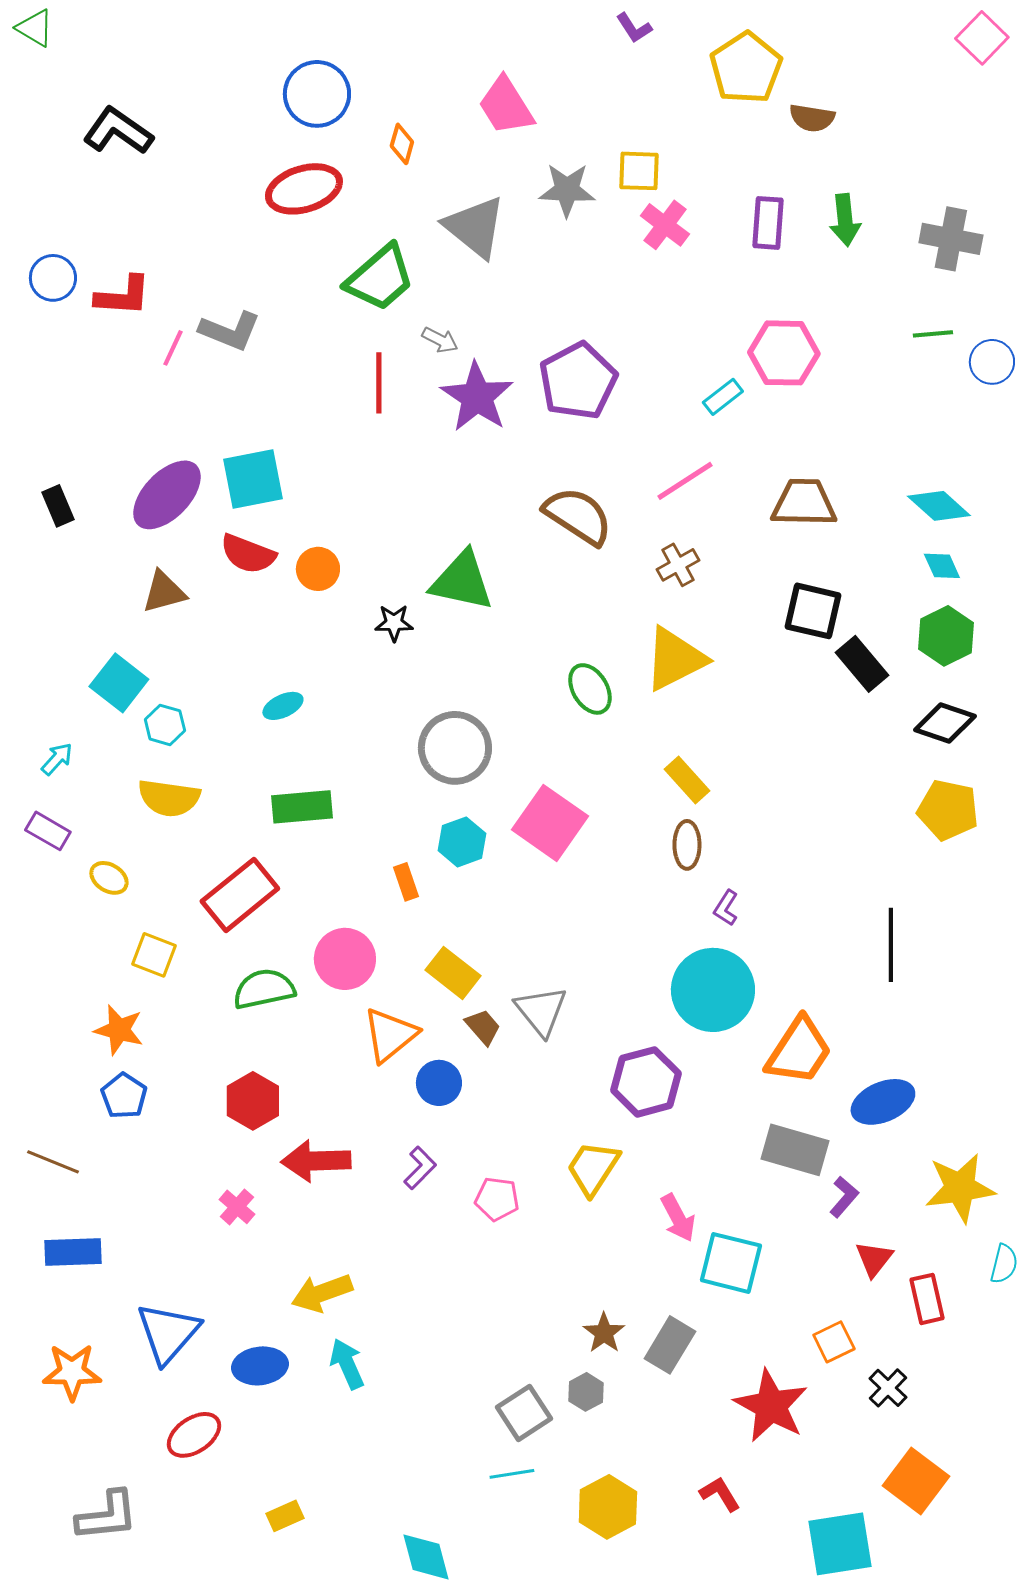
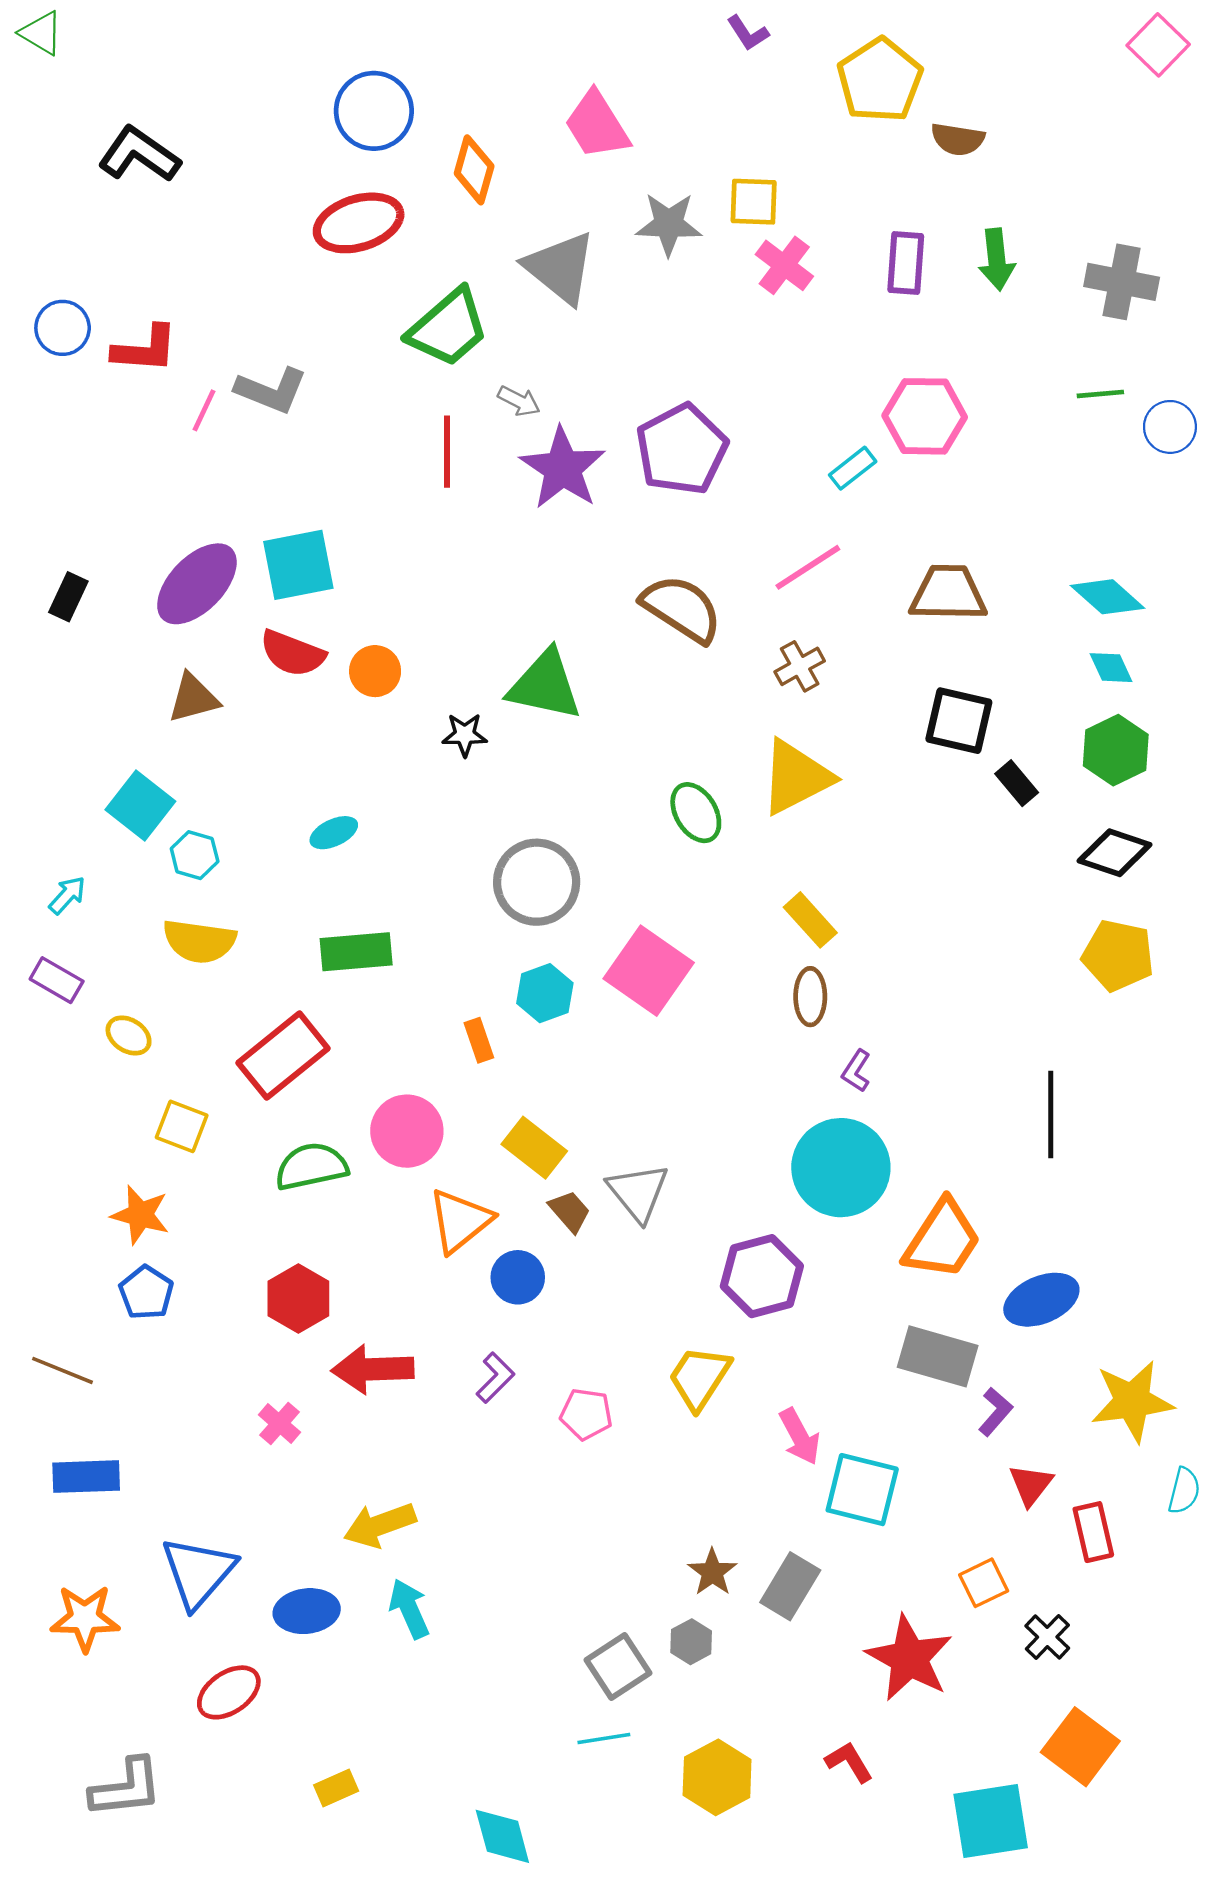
orange diamond: (402, 144) -> (474, 170), size x1.4
black rectangle: (58, 506) -> (68, 597), turned 48
black rectangle: (862, 664) -> (1017, 783), size x0.7

